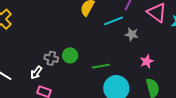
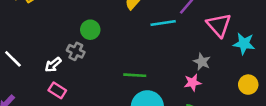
gray star: (132, 34) -> (202, 62), moved
green circle: (70, 55) -> (90, 30), moved

